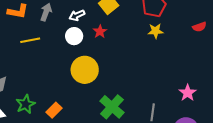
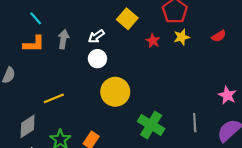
red semicircle: (199, 27) -> (219, 36), moved
red star: (100, 32) -> (153, 41), moved
yellow line: (30, 40) -> (54, 98), moved

